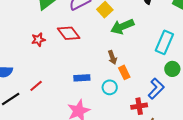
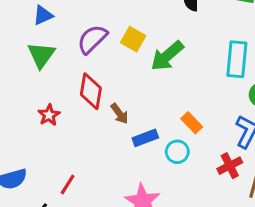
red diamond: (69, 33) -> (91, 91), turned 65
brown arrow: (112, 57) -> (119, 114), moved
blue rectangle: (82, 78) -> (145, 138), moved

